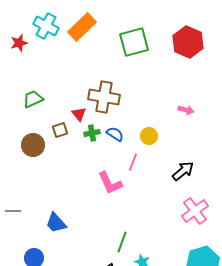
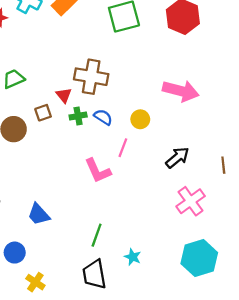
pink arrow: (186, 110) -> (181, 91), size x2.0
green line: (122, 242) -> (97, 235), moved

